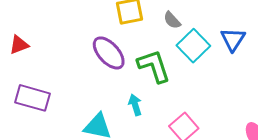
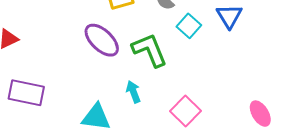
cyan square: (193, 46) -> (189, 26), size x0.7

